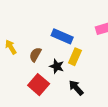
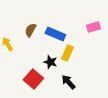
brown semicircle: (35, 55) -> (30, 30), moved

